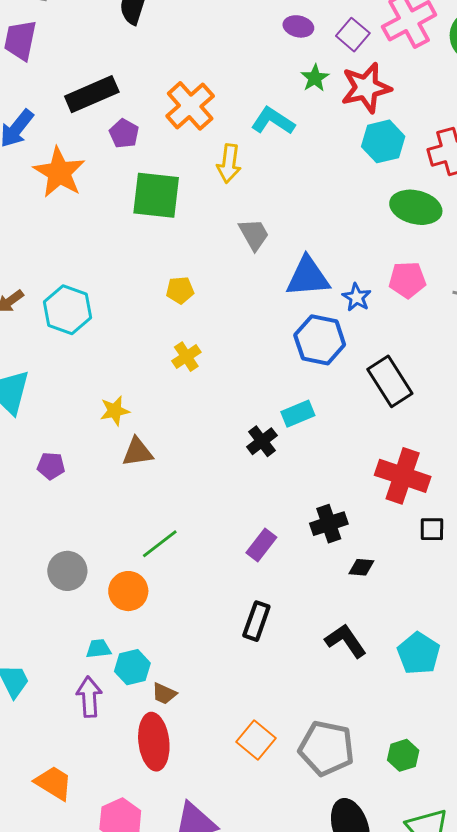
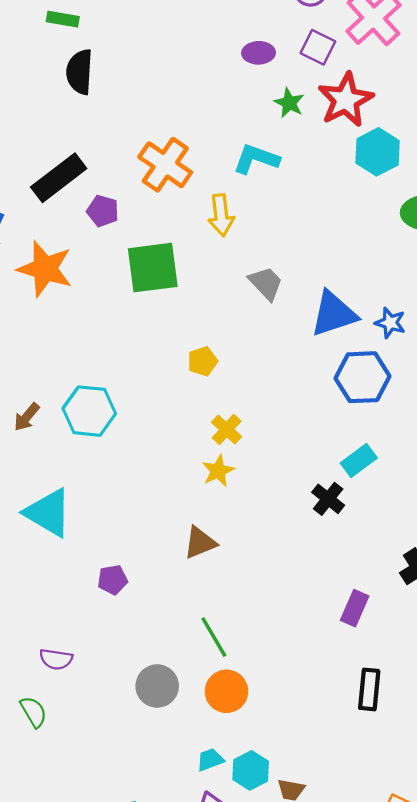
yellow star: (115, 411) -> (218, 471), moved
green line: (160, 544) -> (214, 637), moved, turned -69

